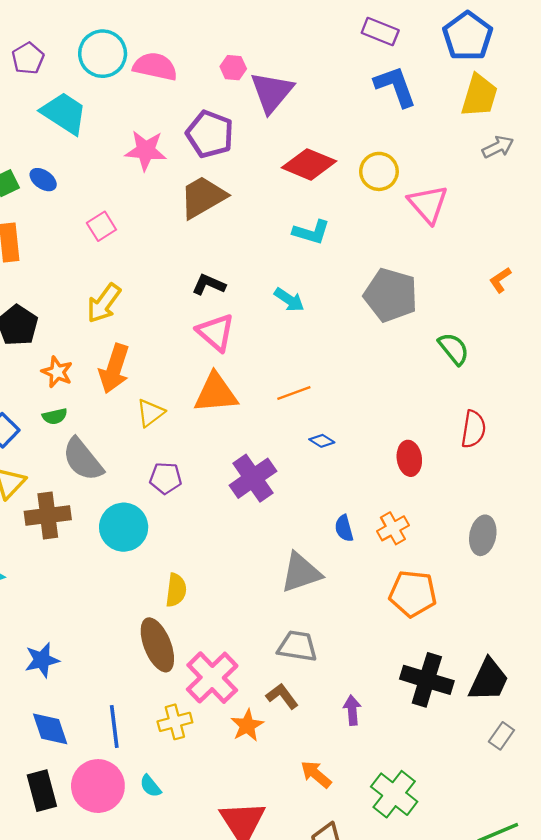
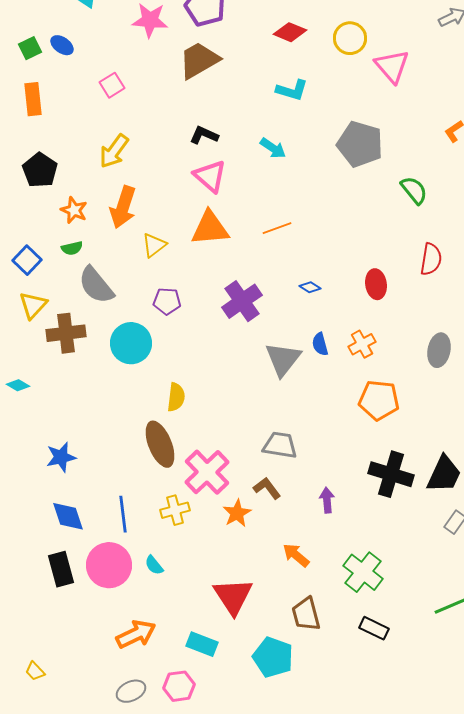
red diamond: (309, 164) -> (290, 32), size x0.7
blue diamond: (322, 441) -> (310, 287), moved
gray triangle: (301, 573) -> (283, 359), moved, turned -33

